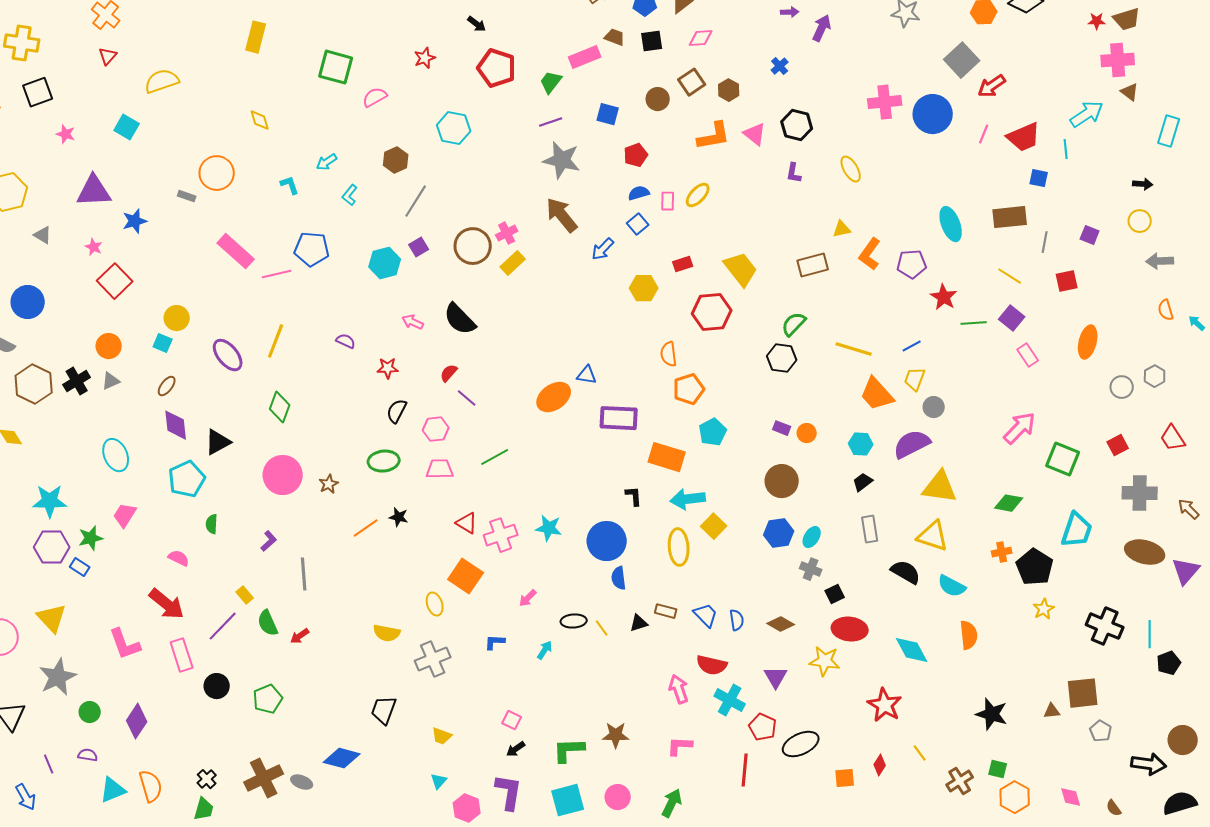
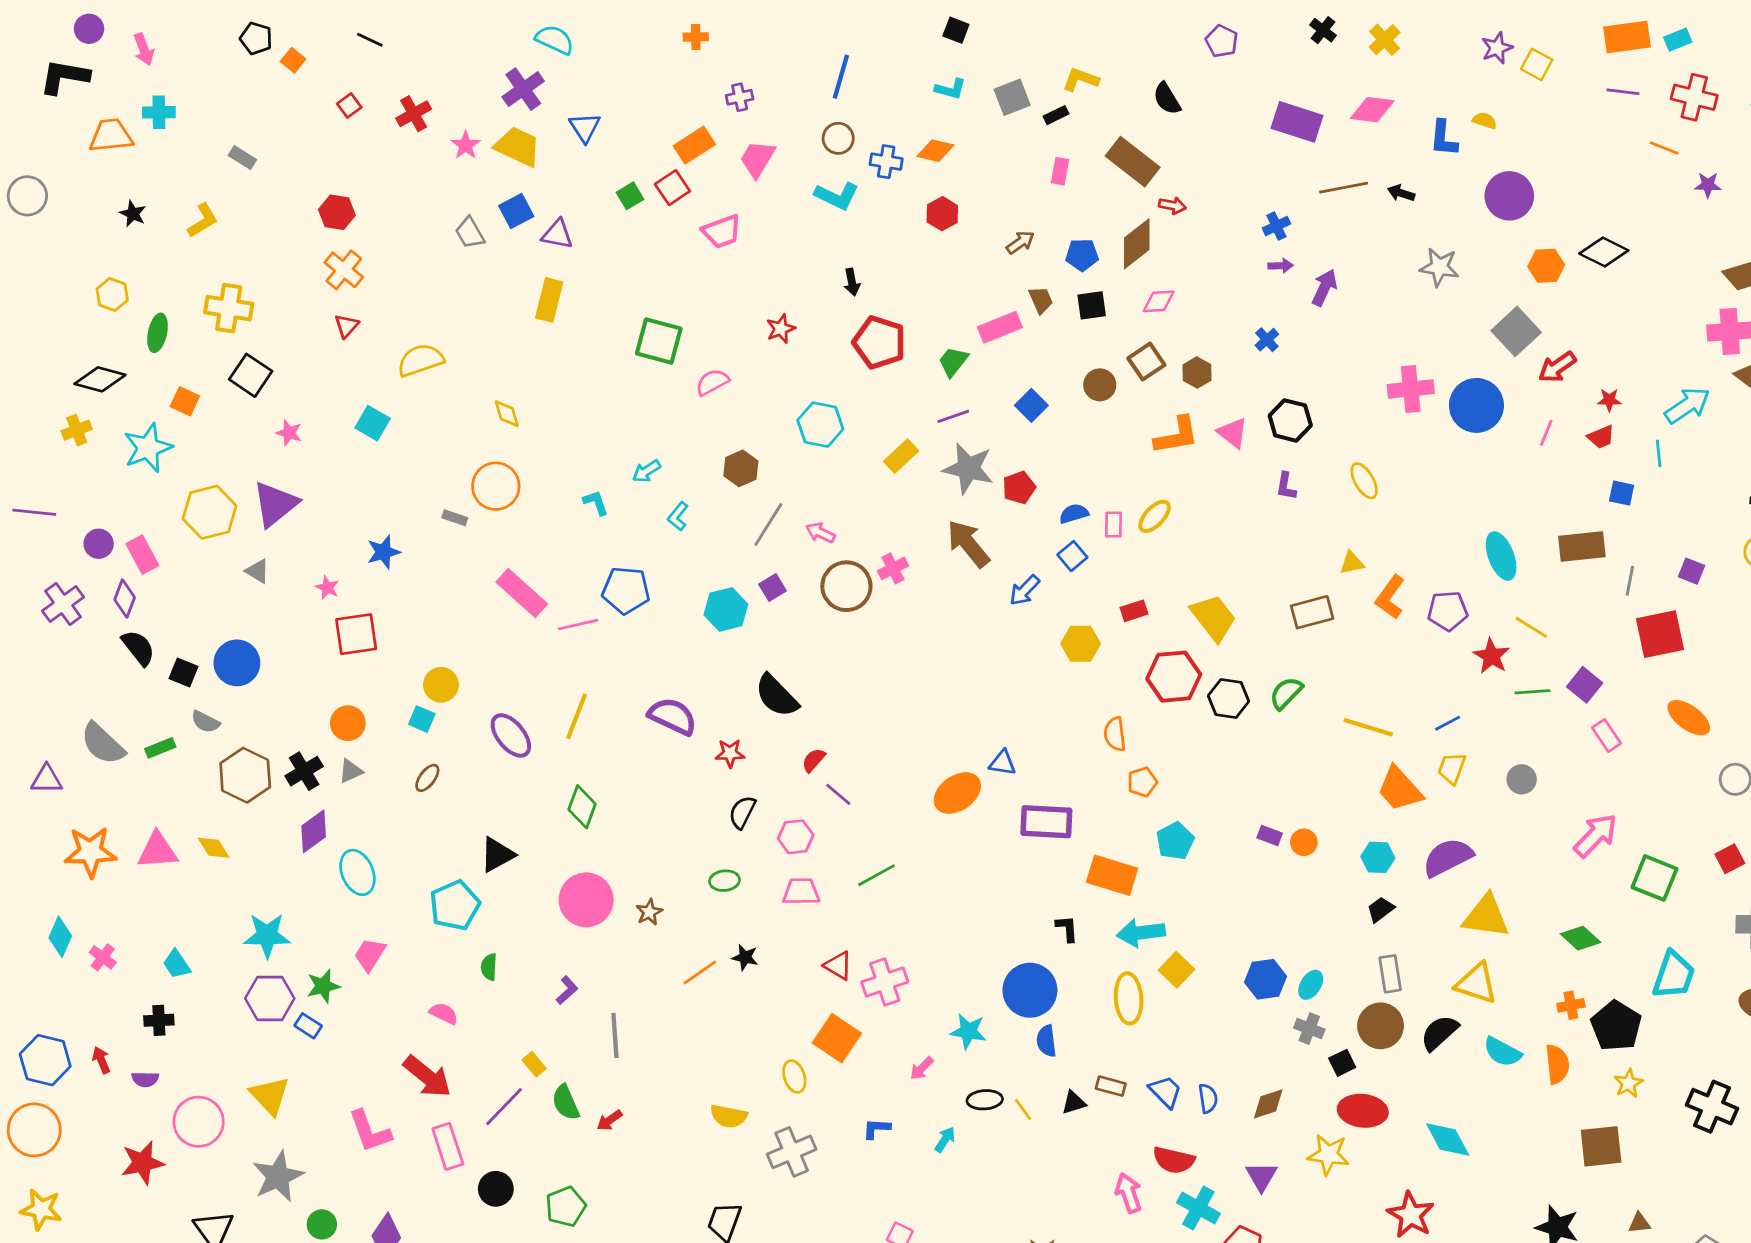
red star: (1097, 21) -> (1609, 400), moved
black arrow: (477, 24) -> (852, 282), turned 42
brown trapezoid: (615, 37) -> (1041, 300), turned 45
black square: (38, 92) -> (251, 375), turned -36
blue square: (608, 114) -> (1031, 405), turned 30
yellow diamond: (260, 120) -> (507, 414), moved
red trapezoid: (1024, 137) -> (1601, 437), size x0.6
red pentagon: (636, 155) -> (1019, 488), moved
purple triangle: (94, 191) -> (275, 504), moved, turned -36
yellow rectangle: (513, 263) -> (901, 456), moved
yellow line: (1010, 276) -> (1531, 627), moved
red square: (115, 281) -> (356, 634), turned 36
red square: (1067, 281) -> (1660, 634), size x1.6
black semicircle: (460, 319) -> (777, 696), moved
pink arrow: (413, 322) -> (820, 533), moved
purple semicircle: (346, 341) -> (672, 716), size x1.8
orange ellipse: (1088, 342) -> (1689, 718), turned -68
black hexagon: (782, 358) -> (1229, 698), moved
orange pentagon: (689, 389) -> (1142, 782), size x0.7
gray circle: (934, 407) -> (1522, 779), moved
purple diamond: (176, 425) -> (314, 831), moved, turned 60
green ellipse: (384, 461) -> (725, 881), size x0.7
brown circle: (782, 481) -> (1381, 1026), moved
green diamond: (1009, 503) -> (1581, 938), turned 32
cyan star: (549, 528) -> (968, 1031), moved
black semicircle: (906, 572) -> (1439, 1033), turned -72
brown diamond: (781, 624) -> (1268, 1104), turned -48
orange semicircle: (969, 635) -> (1557, 1064), moved
brown square: (1083, 693) -> (1601, 1146), moved

